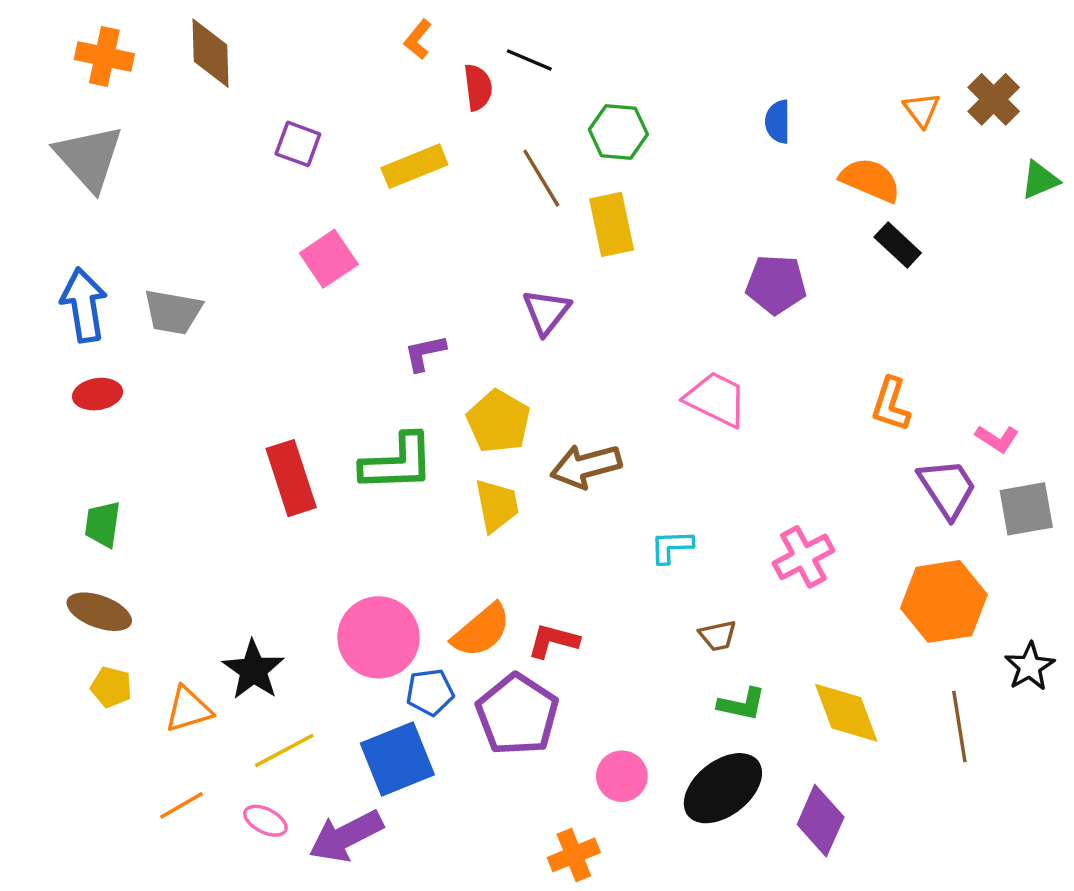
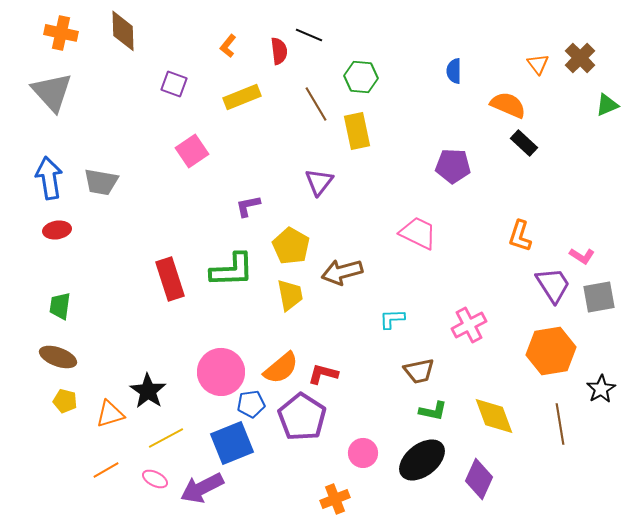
orange L-shape: (418, 39) -> (228, 46), moved
brown trapezoid: (718, 636) -> (419, 371), size x1.4

